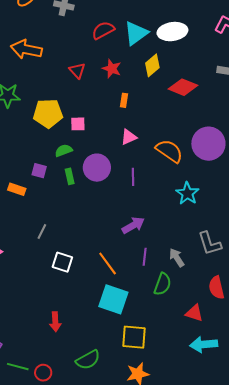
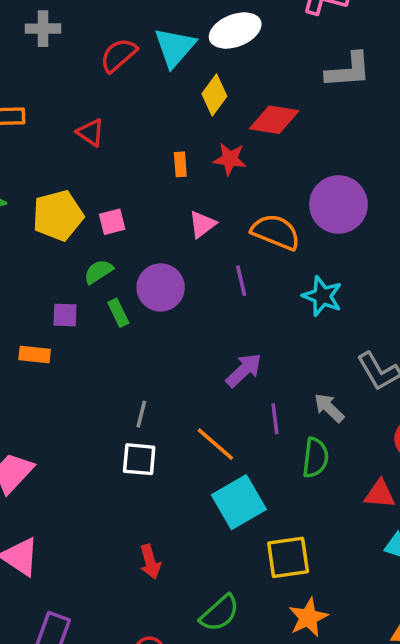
red star: (112, 69) -> (230, 159), moved
purple line: (133, 177) -> (241, 281), moved
gray line: (42, 231) -> (141, 414), moved
cyan square: (113, 299) -> (239, 502), turned -36

